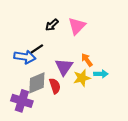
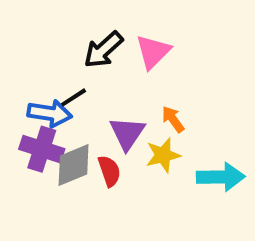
black arrow: (52, 25) -> (103, 50), size x1.5
cyan arrow: (101, 74) -> (221, 177), moved, size x1.6
purple cross: (22, 101) -> (42, 149), moved

